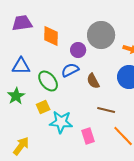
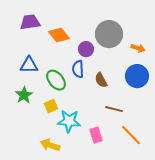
orange diamond: (51, 36) -> (59, 35), turned -40
blue semicircle: (70, 70) -> (78, 69), turned -66
yellow arrow: (21, 146) -> (50, 145), moved, turned -108

